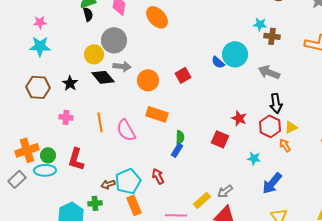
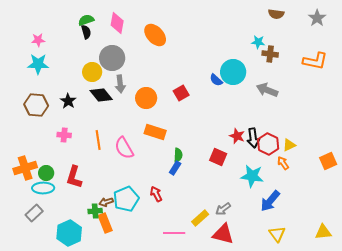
gray arrow: (122, 66) -> (120, 84), turned 78
black arrow: (276, 103) -> (253, 138), moved
cyan star: (254, 158) -> (252, 176), size x1.6
gray rectangle: (17, 179) -> (34, 213), moved
green cross: (95, 203) -> (95, 211), moved
orange rectangle: (134, 205) -> (105, 223), moved

